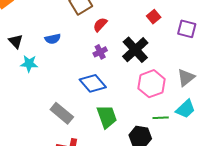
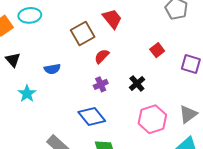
black triangle: (16, 41) -> (13, 60), moved
black cross: (135, 50) -> (137, 84), size x0.6
cyan star: (29, 64) -> (27, 94), turned 30

